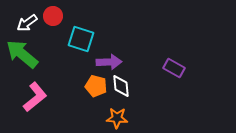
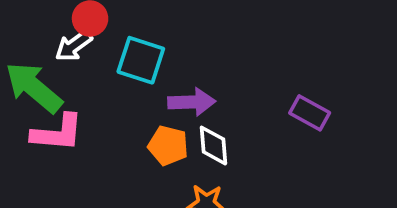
white arrow: (27, 23) -> (74, 46), moved
pink L-shape: (35, 97) -> (57, 133), moved, turned 44

